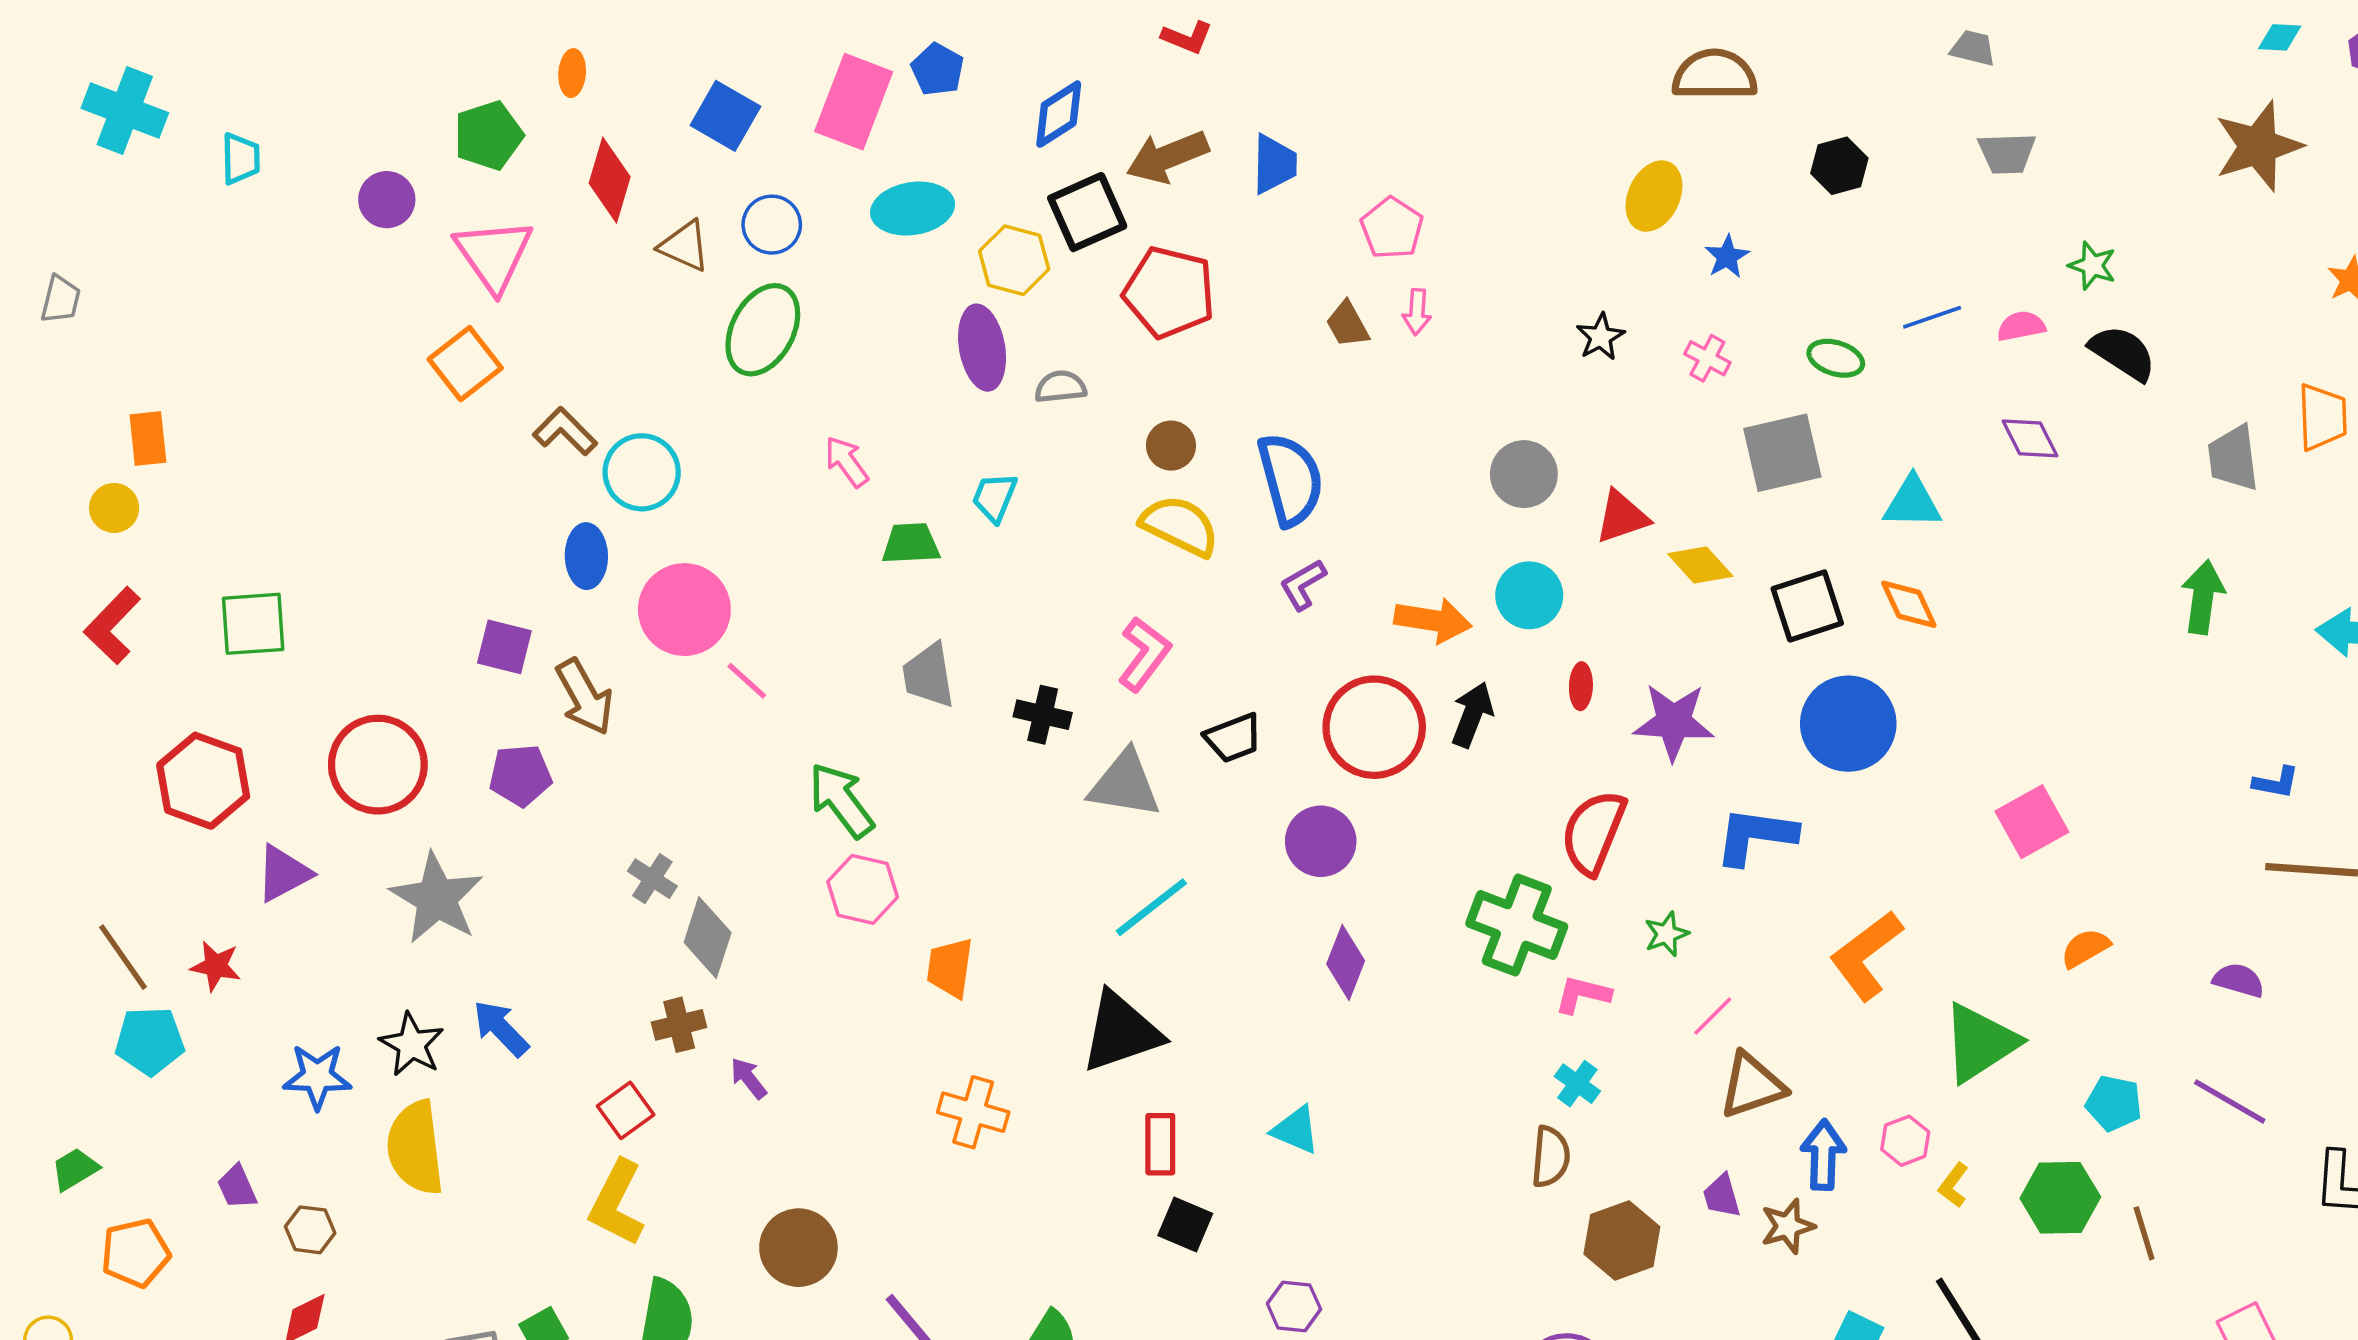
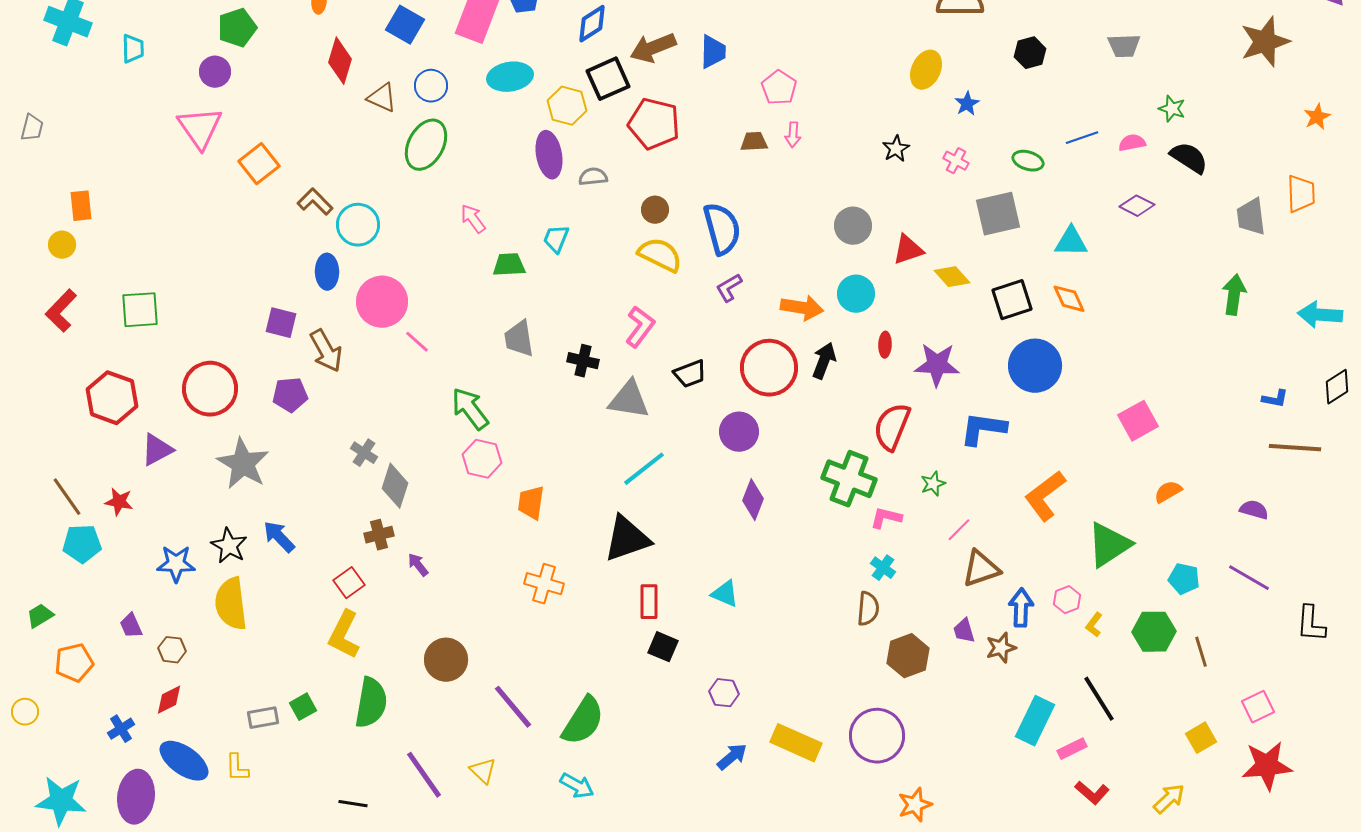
green pentagon: (488, 135) -> (237, 28), moved
pink triangle: (494, 255) -> (200, 128), moved
brown trapezoid: (1347, 324) -> (754, 142), turned 116
purple diamond: (2030, 438) -> (1137, 206), turned -36

